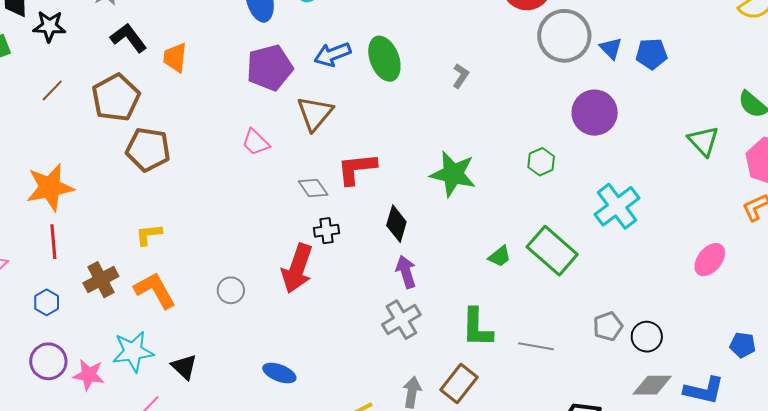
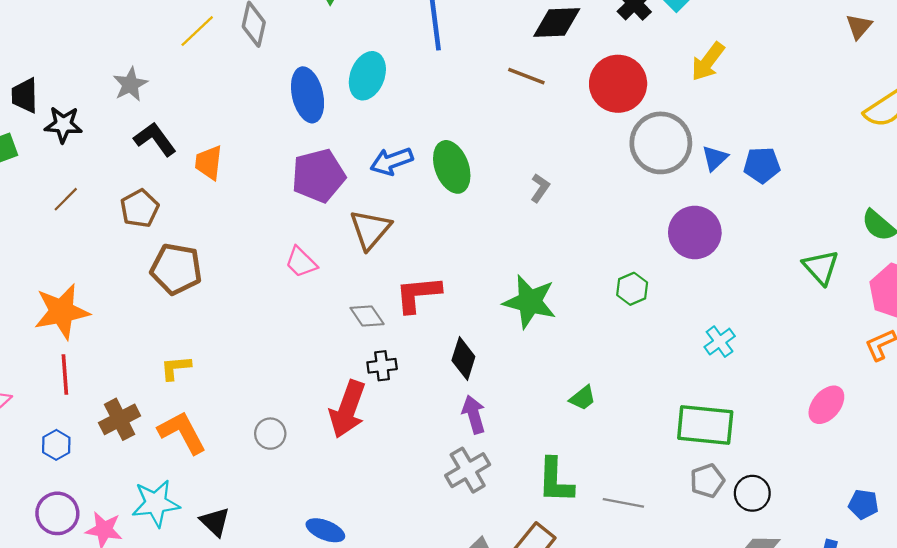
blue triangle: (611, 48) -> (715, 158), turned 30
brown pentagon: (116, 98) -> (140, 208), size x0.7
cyan cross: (617, 206) -> (720, 342), size x0.6
green rectangle: (552, 251) -> (705, 425), moved, turned -36

